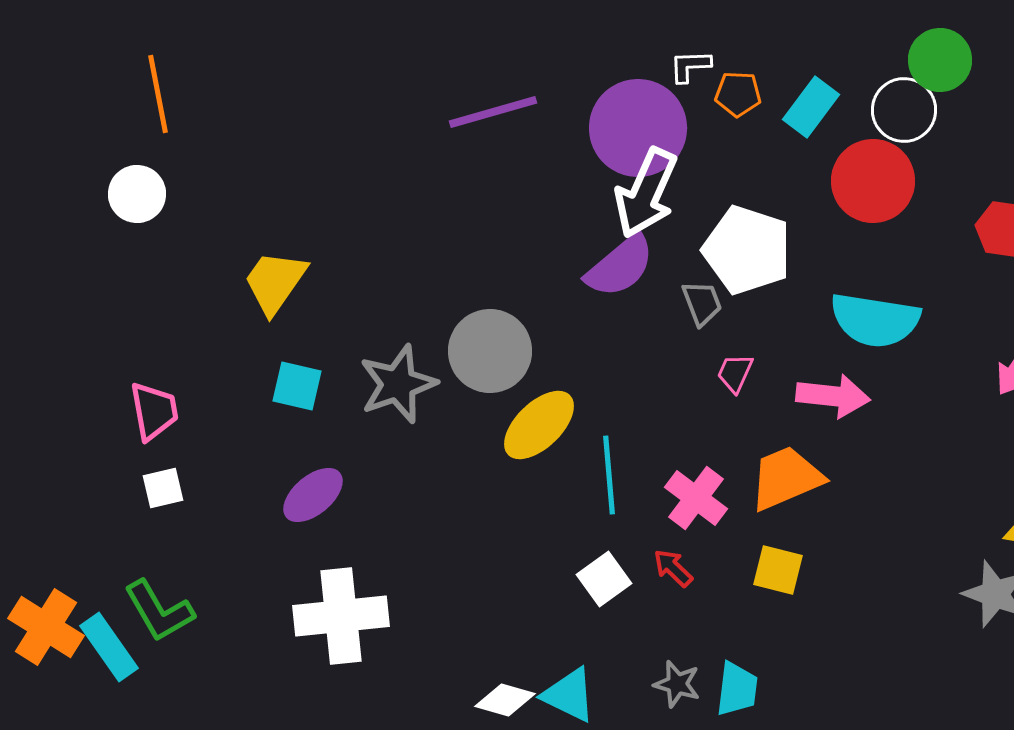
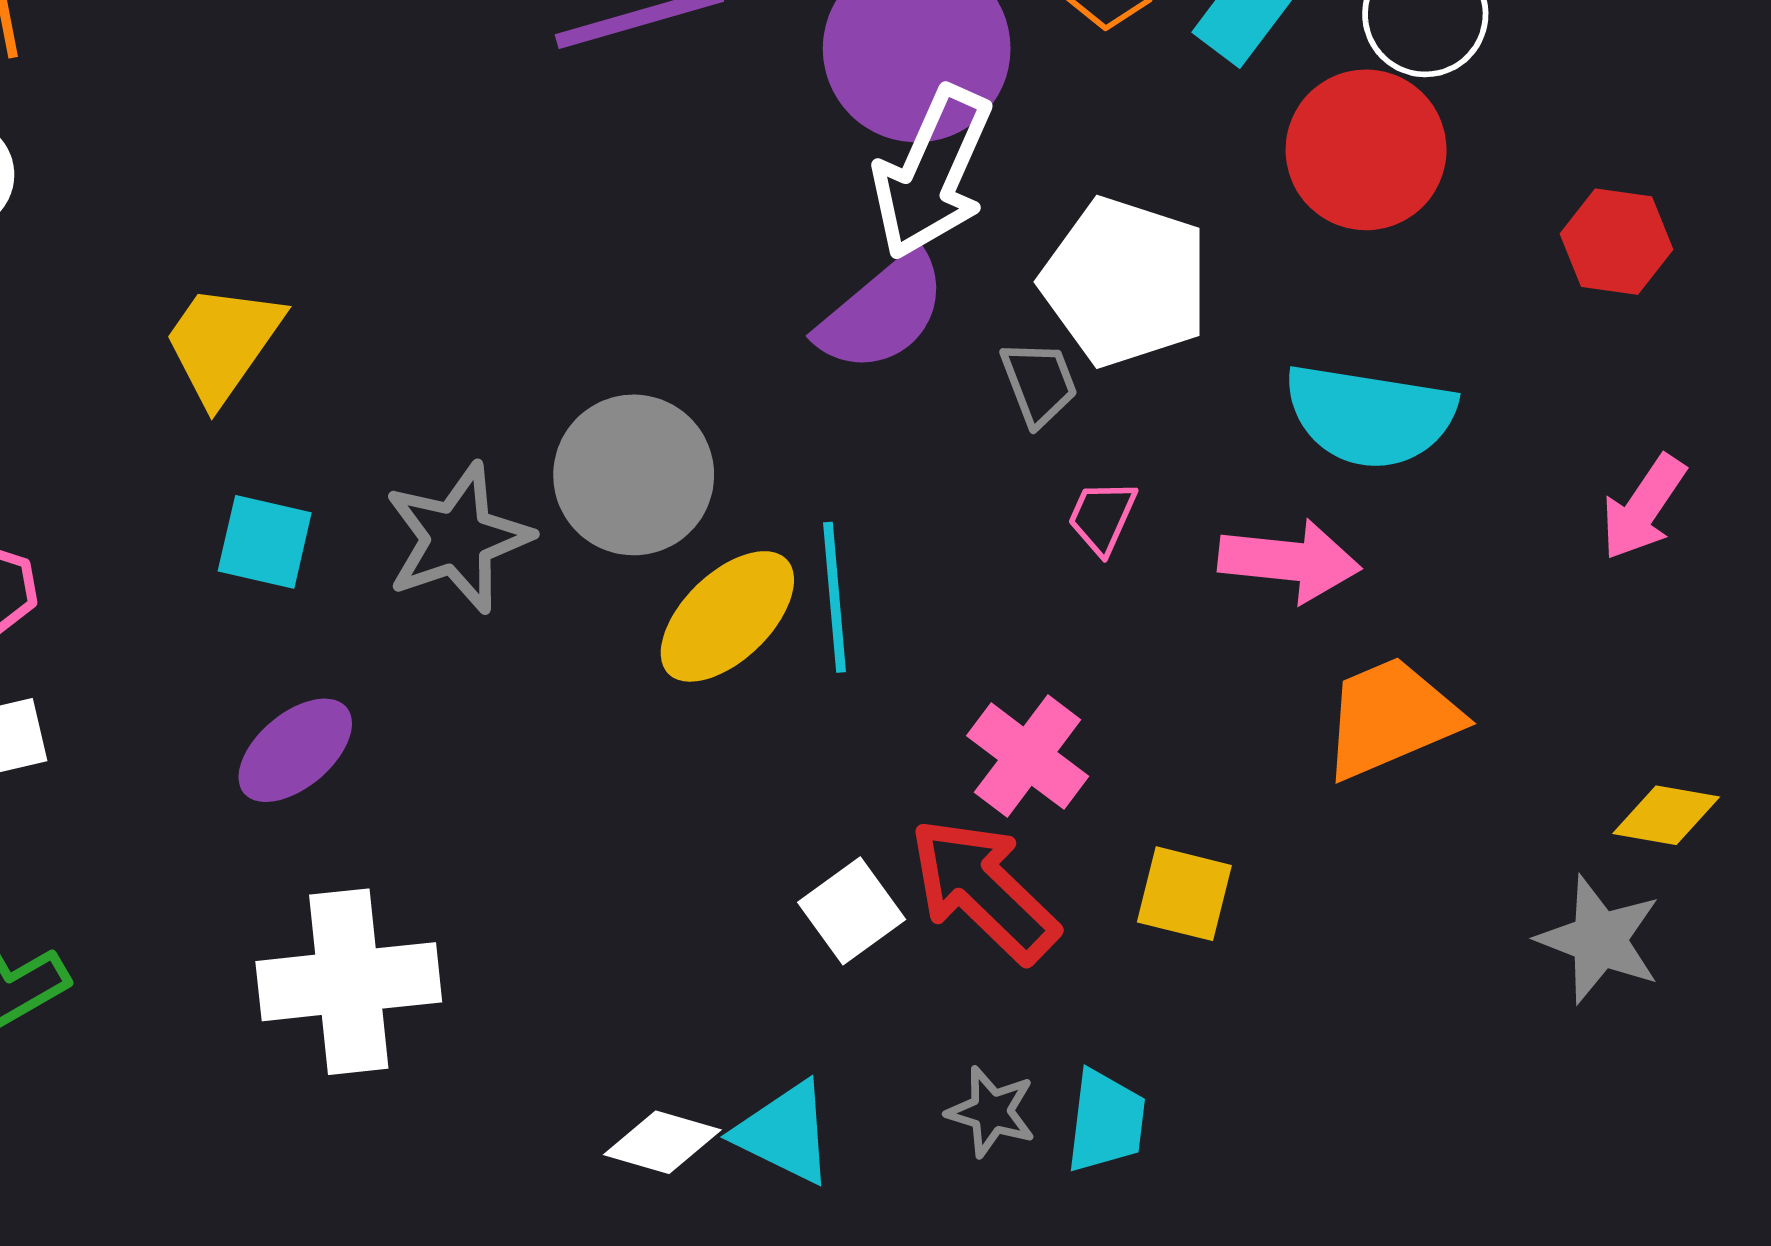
cyan line: (609, 475) -> (834, 597), moved
orange trapezoid: (786, 478) -> (1391, 718), moved
red arrow: (673, 568) -> (984, 890), size x2.0

